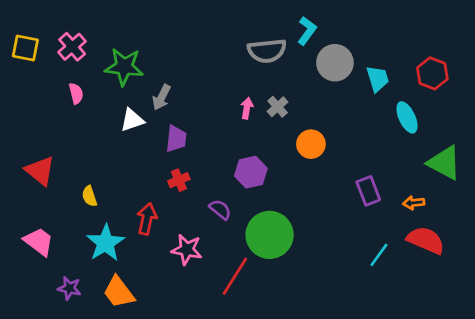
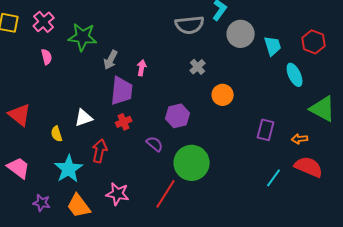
pink arrow: (247, 108) -> (142, 68), moved
white triangle: (132, 120) -> (84, 118), moved
purple trapezoid: (176, 139) -> (122, 91), size x1.4
purple rectangle: (368, 191) -> (266, 130), turned 35
pink star: (187, 250) -> (118, 194), moved

